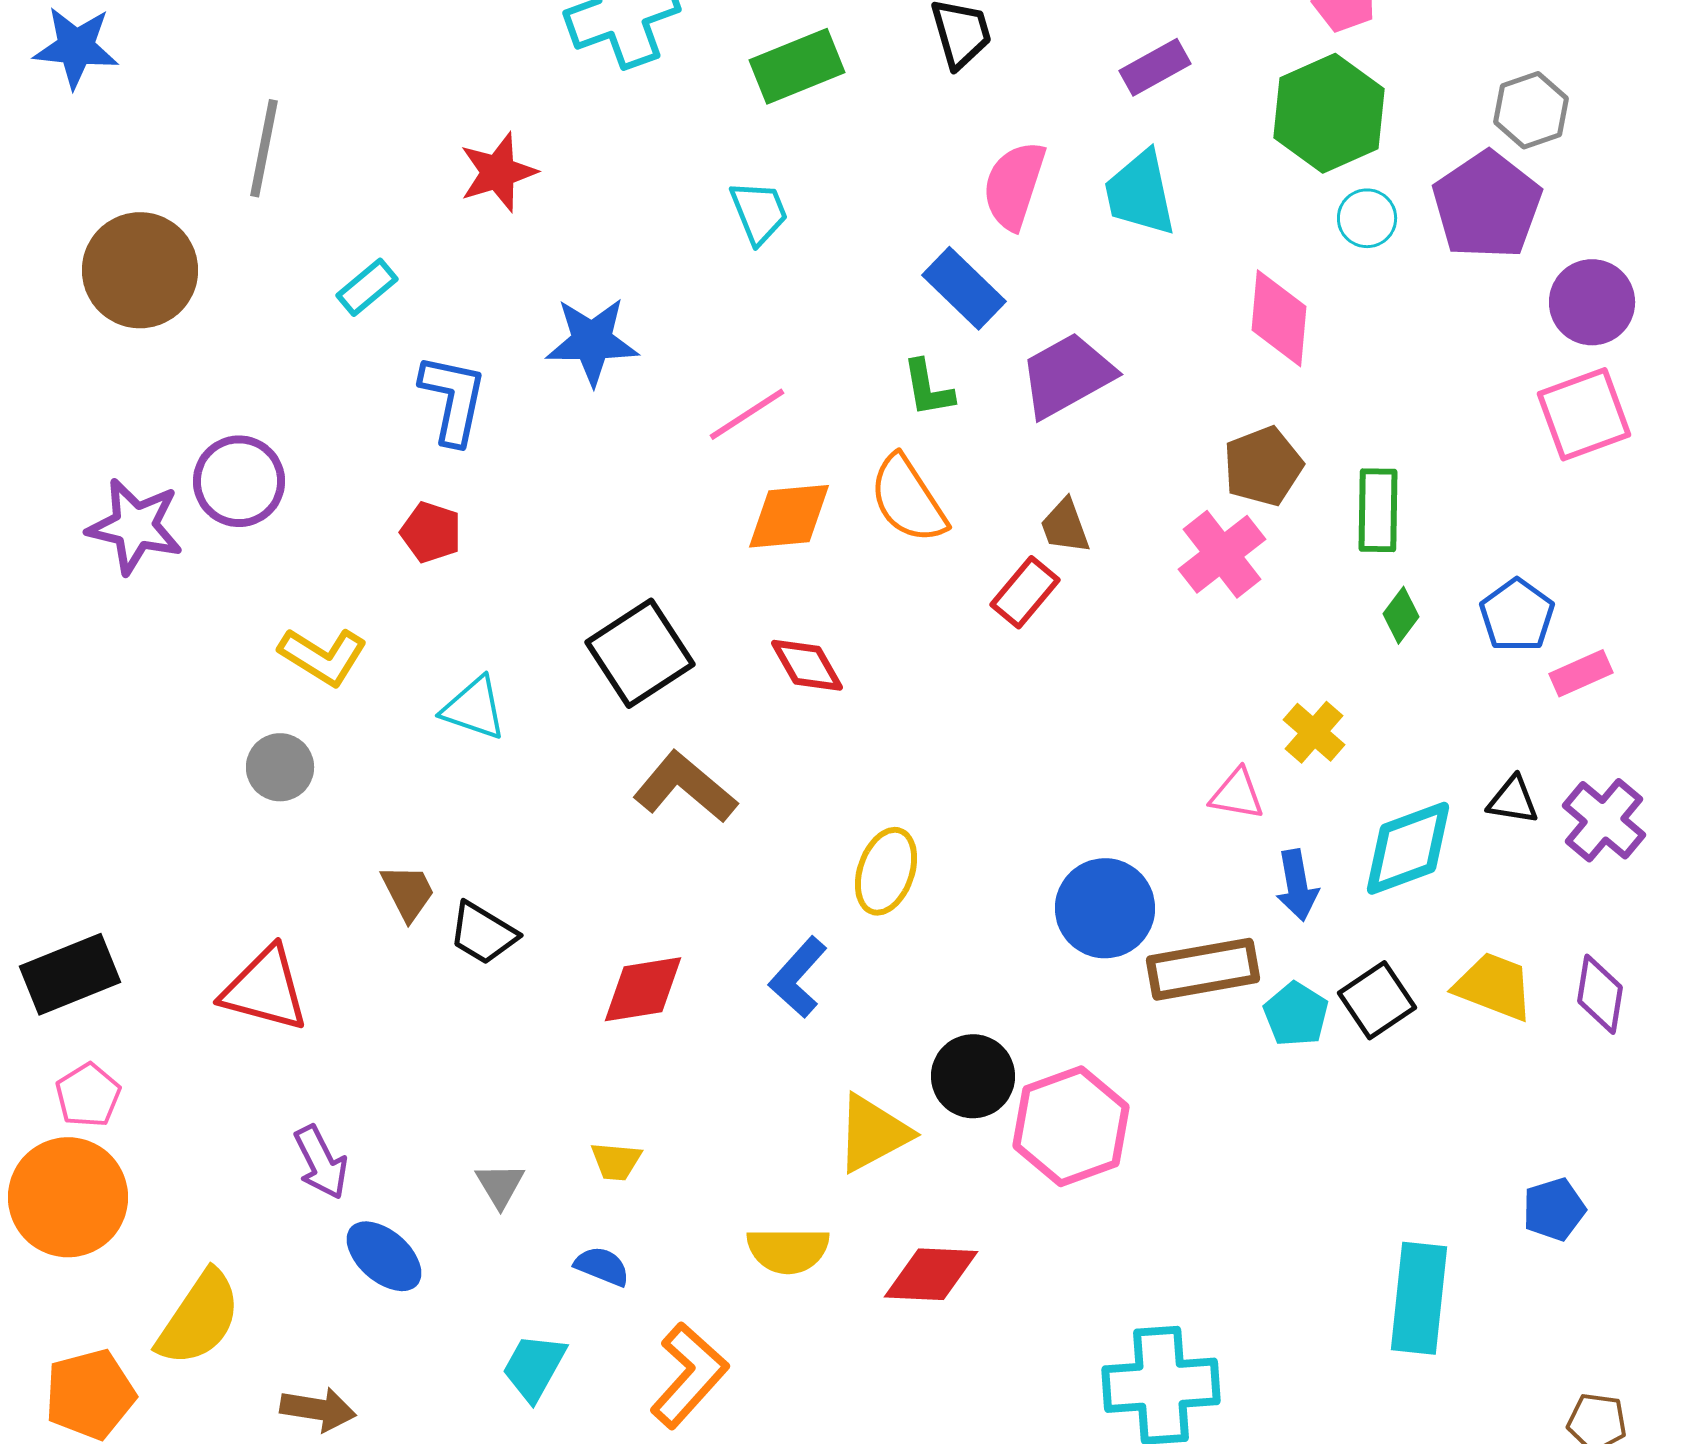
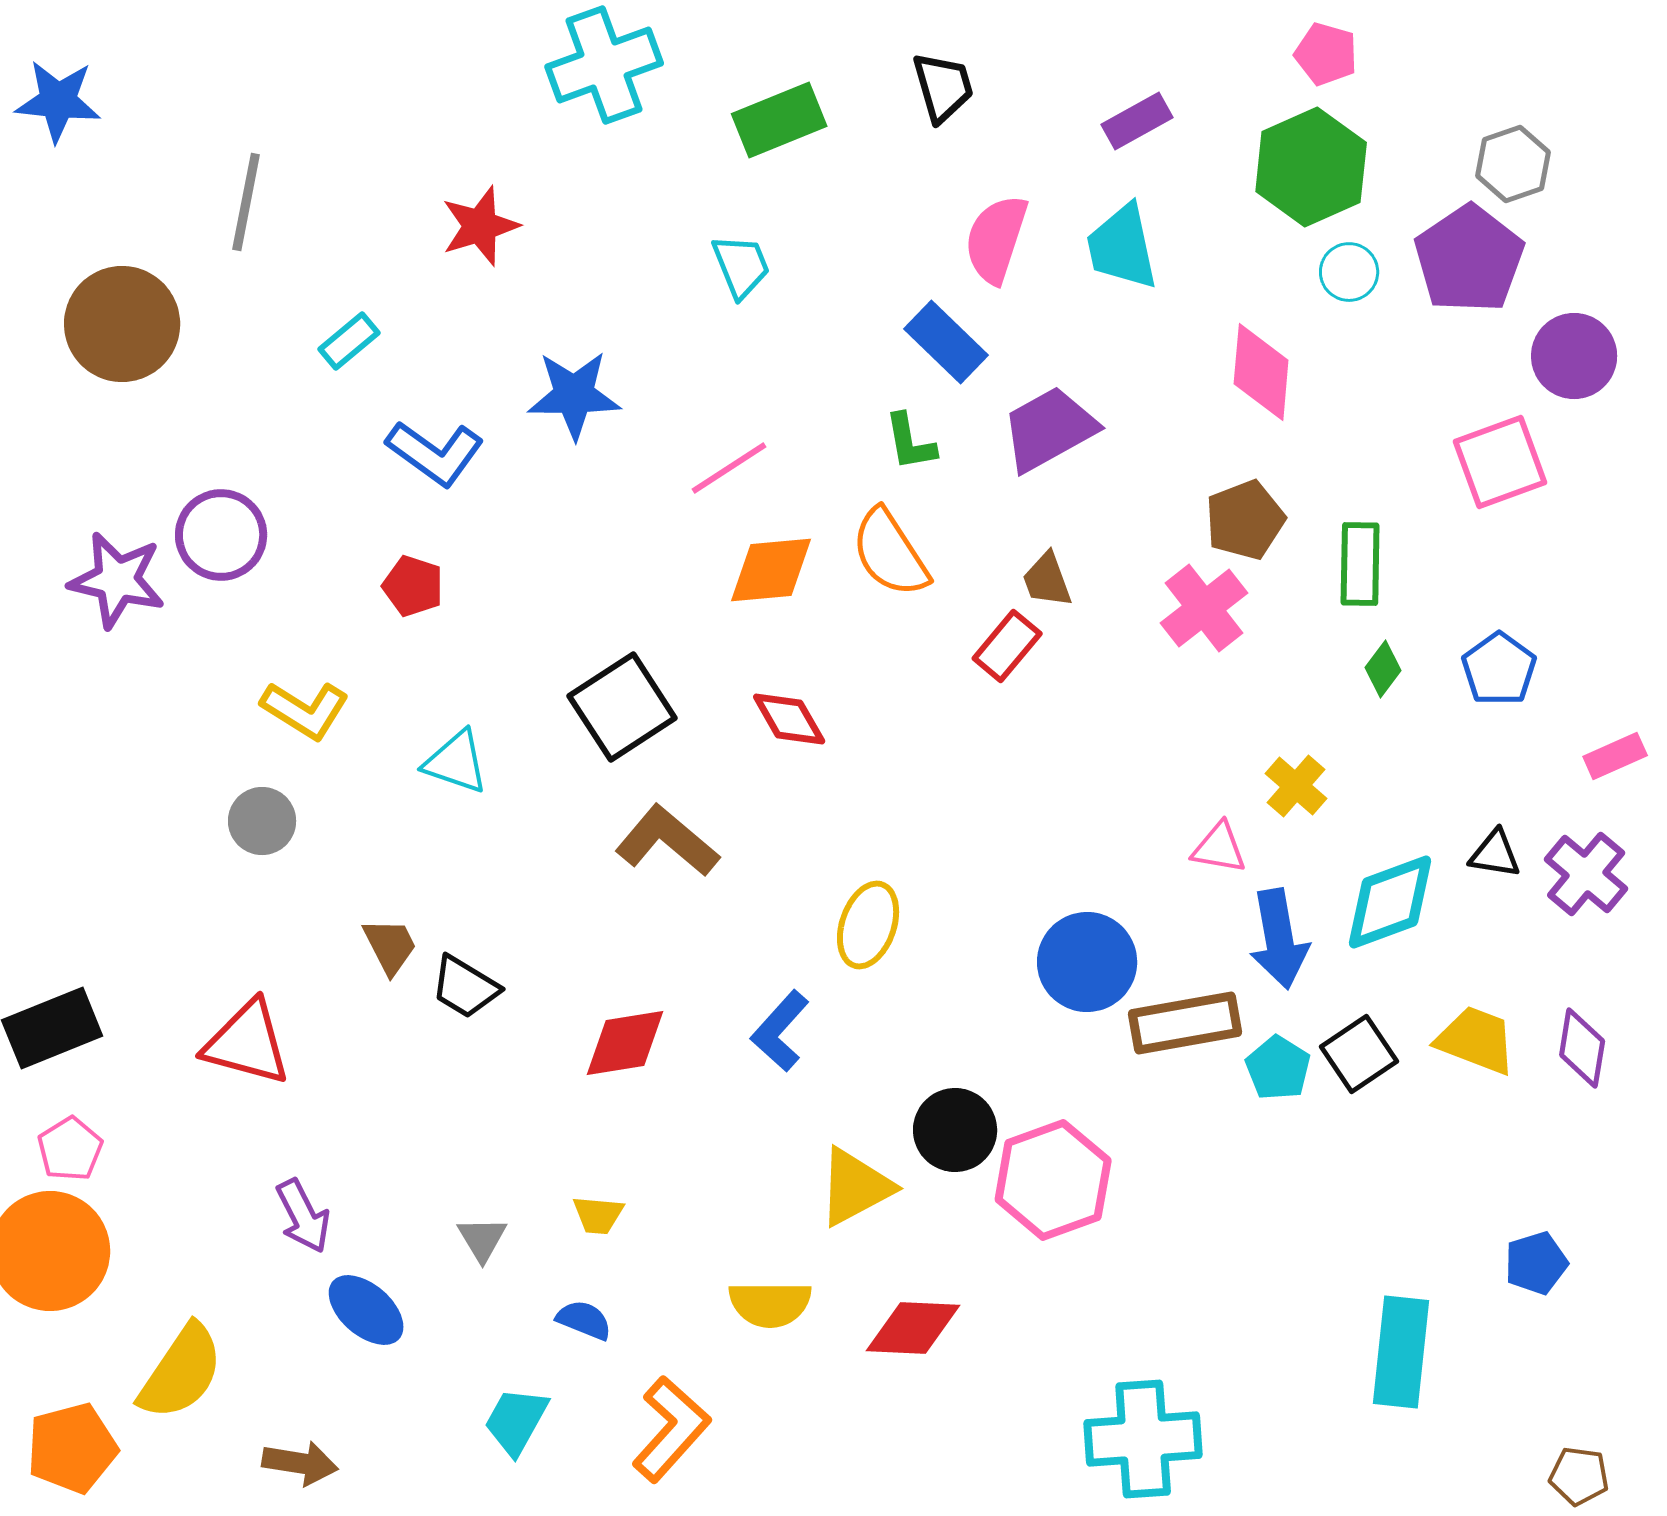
blue L-shape: (453, 399) -> (435, 453), turned 114
pink square: (1584, 414) -> (1500, 462), moved
pink rectangle: (1581, 673) -> (1615, 756), moved
blue arrow: (1297, 885) -> (1279, 939), size x1.4

